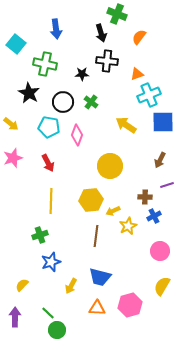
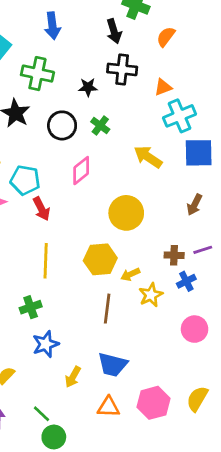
cyan pentagon: (49, 127) -> (25, 180), moved
pink diamond: (77, 135) -> (81, 171), turned 30
purple line: (167, 185) -> (203, 250), moved
yellow semicircle: (162, 286) -> (197, 399), moved

